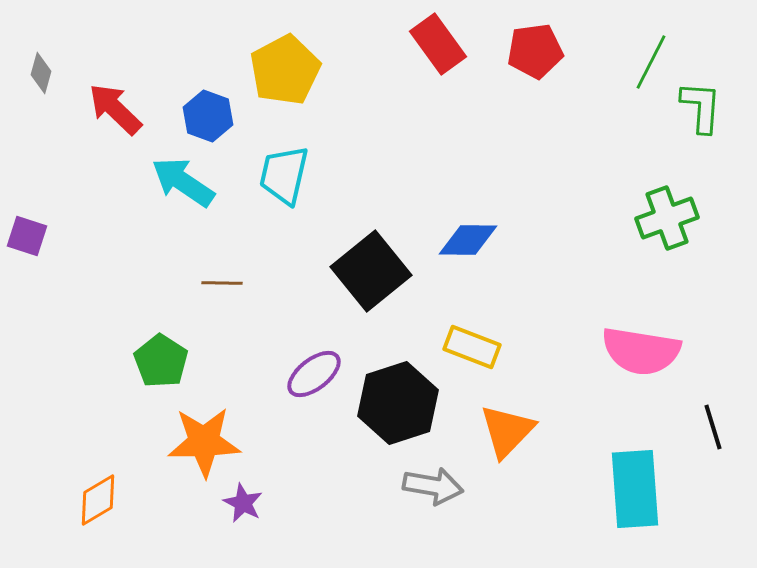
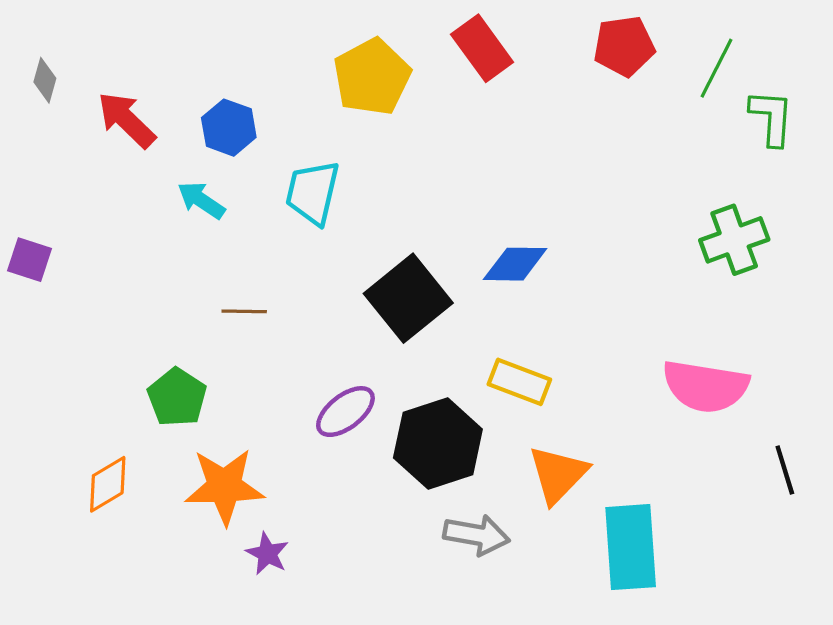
red pentagon: (535, 51) -> (624, 46), moved
yellow pentagon: (285, 70) -> (372, 77), moved
cyan arrow: (183, 182) -> (201, 200), size x0.7
cyan rectangle: (635, 489) -> (631, 547), moved
orange diamond: (98, 500) -> (108, 484), moved

